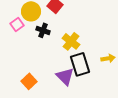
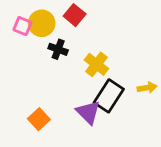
pink square: (17, 24) -> (22, 26), moved, turned -32
black rectangle: (80, 64) -> (109, 96), turned 50

